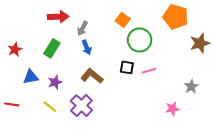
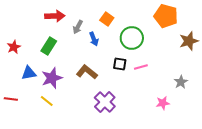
orange square: (123, 20) -> (107, 19), moved
blue arrow: (87, 47) -> (94, 39), moved
purple star: (55, 82) -> (52, 78), size x1.5
purple cross: (81, 106) -> (105, 102), moved

